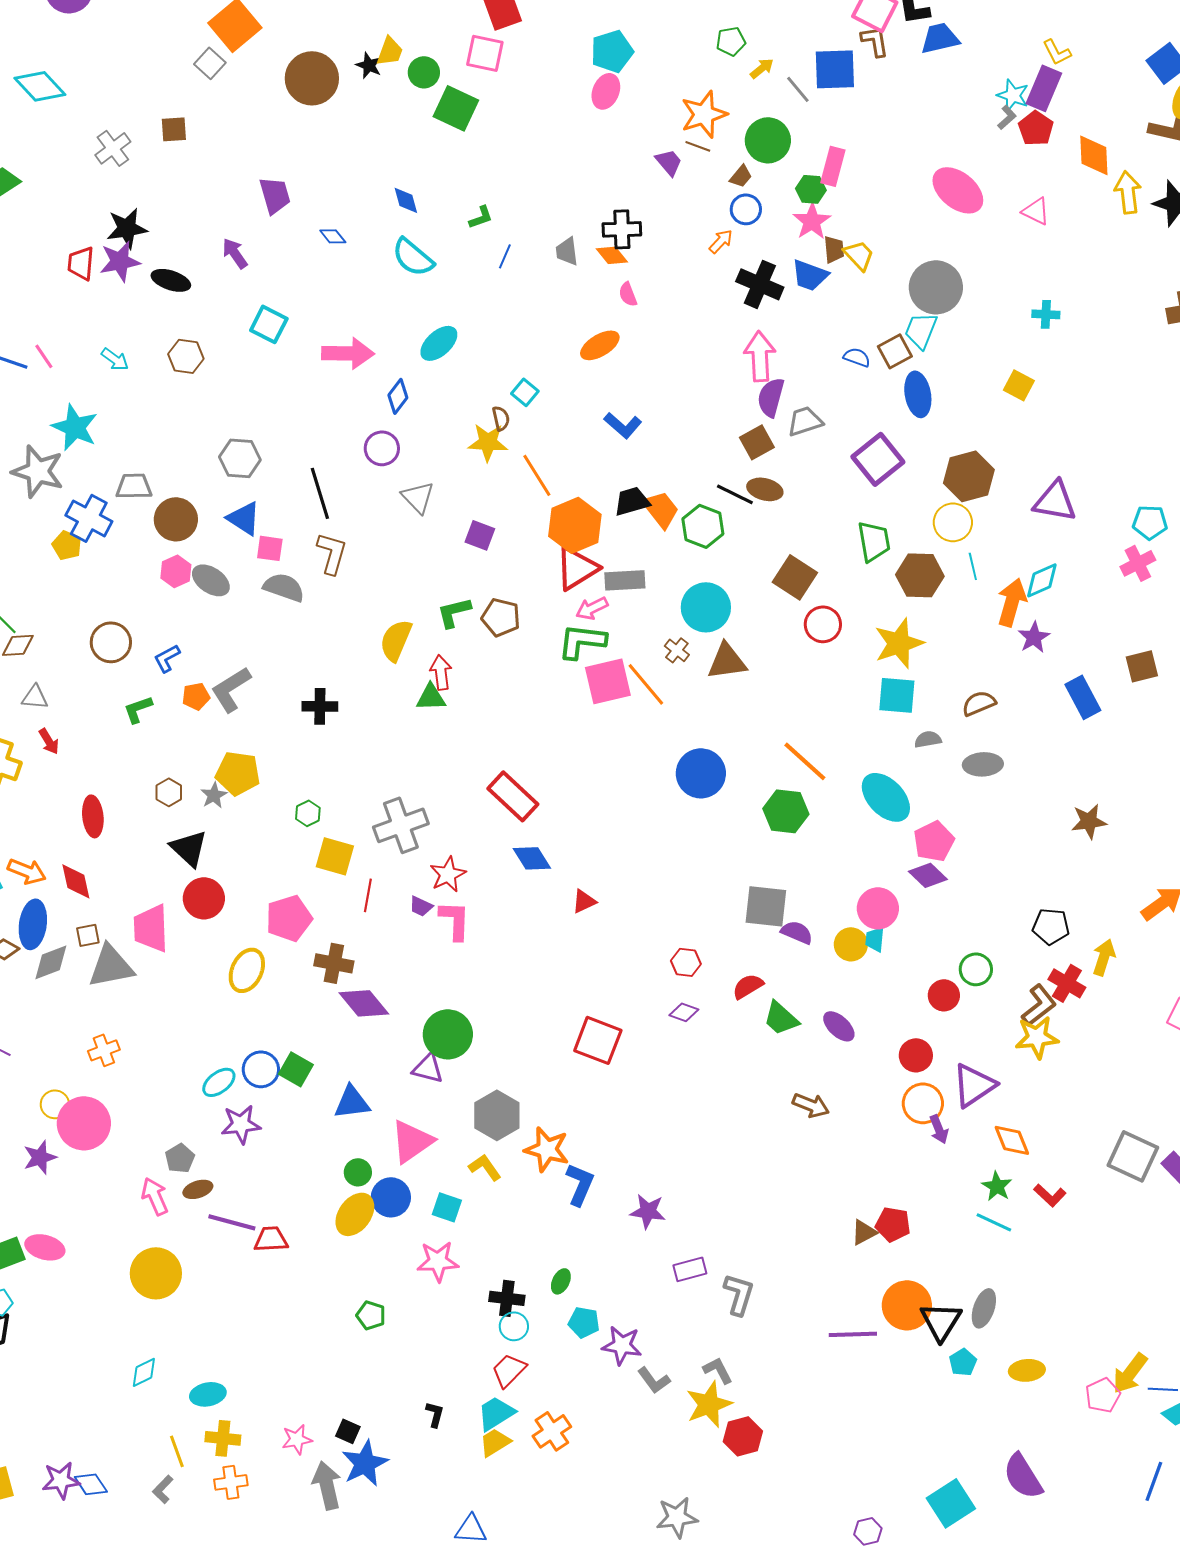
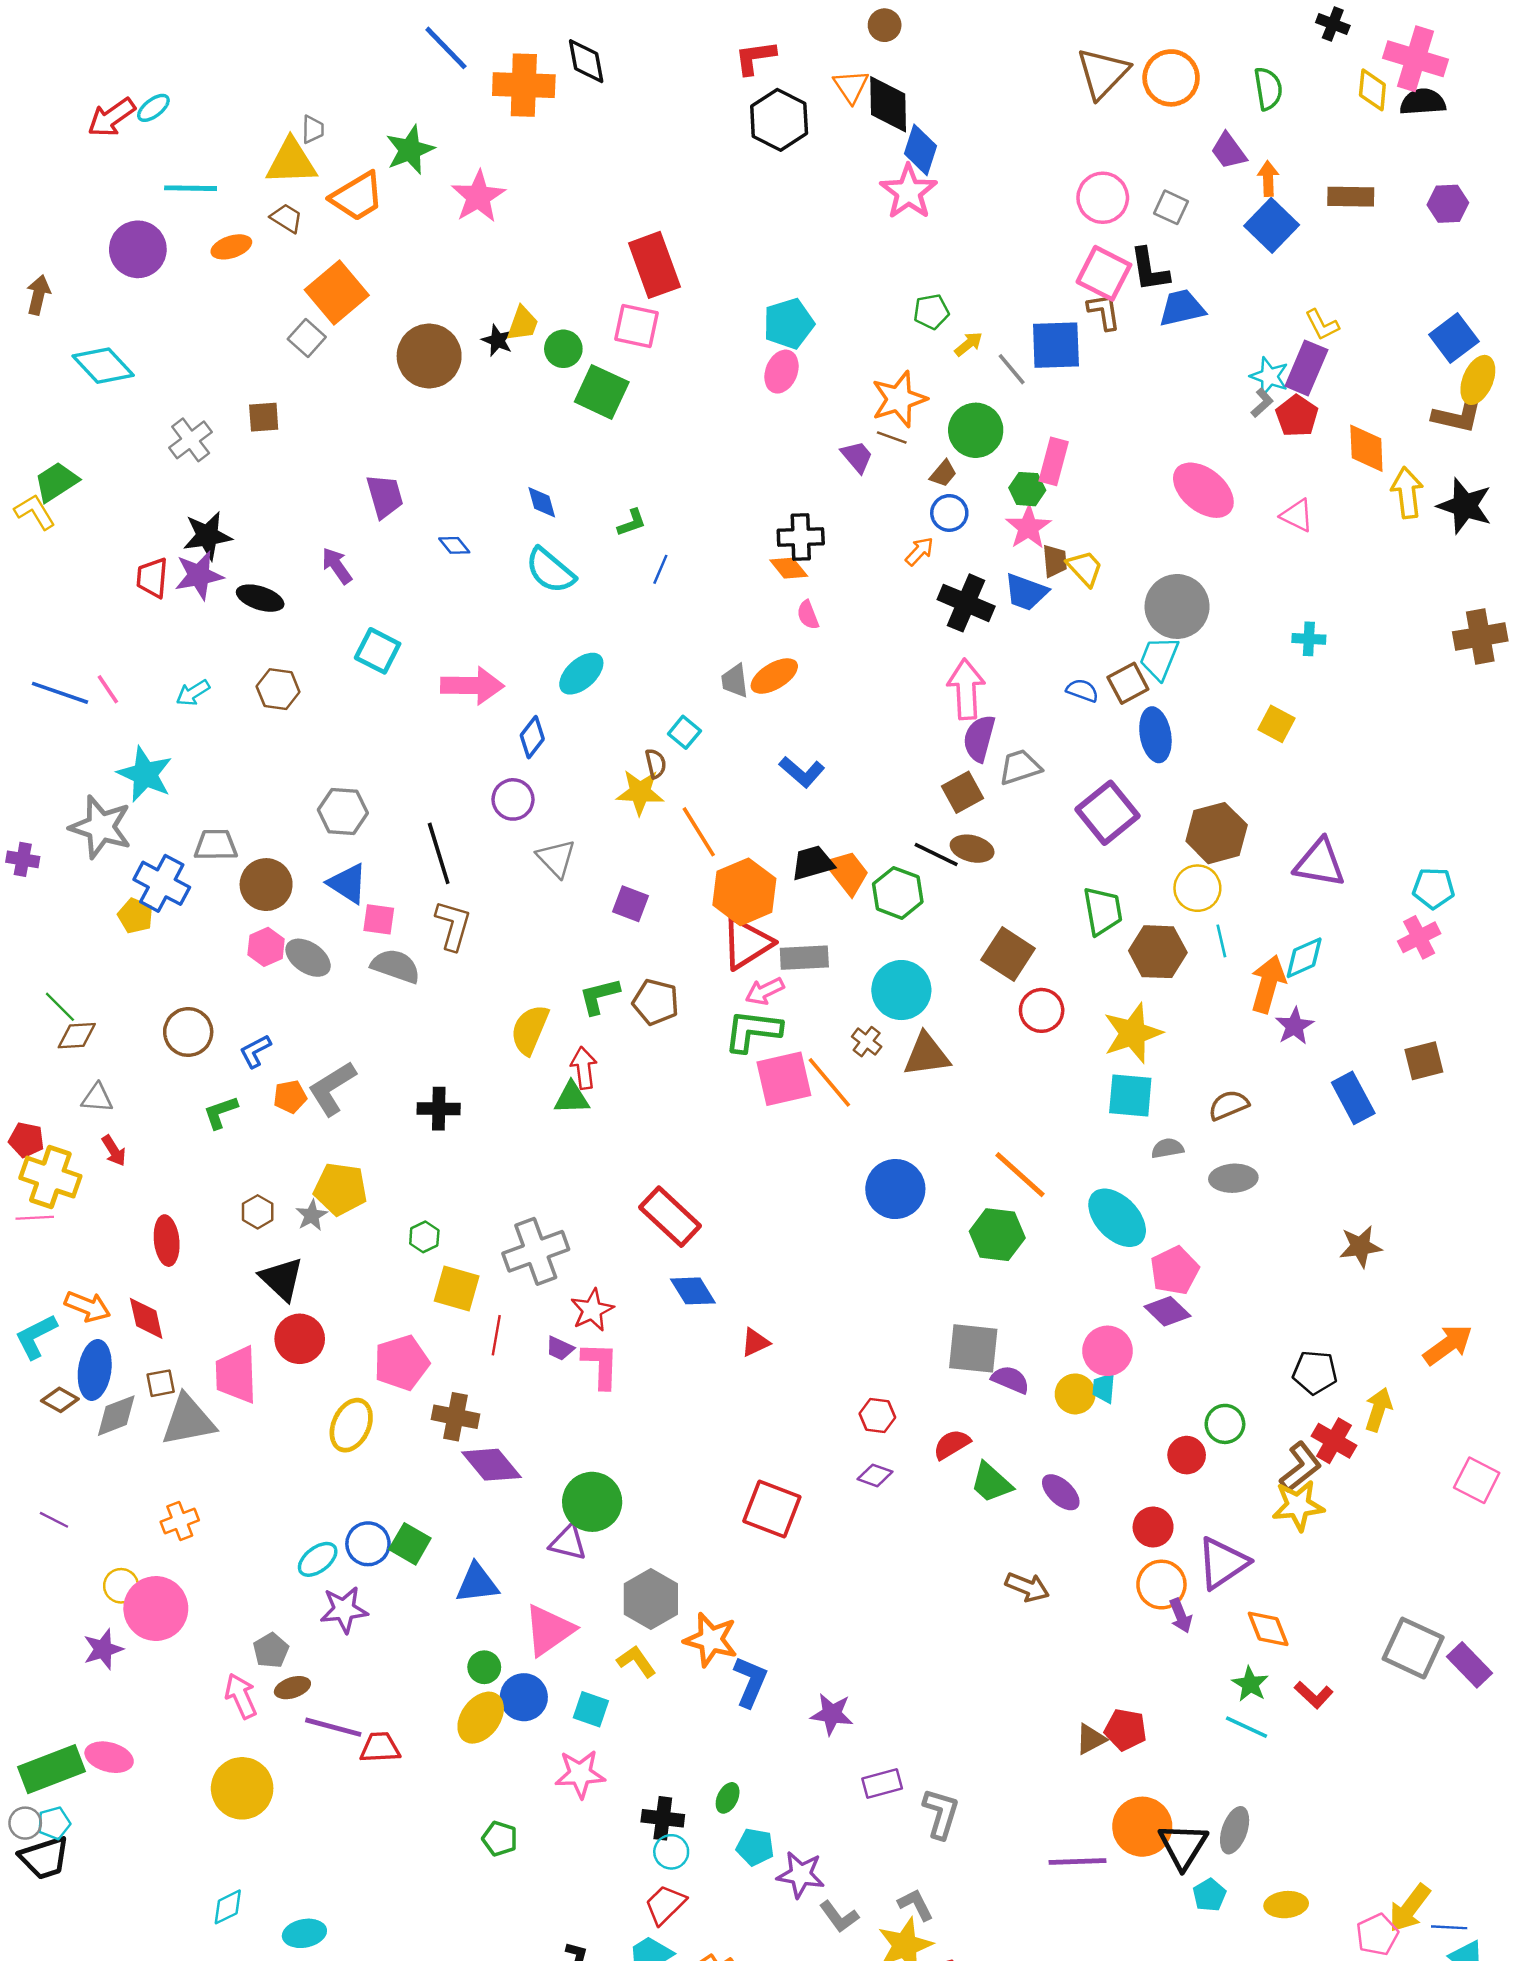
gray trapezoid: (567, 251) -> (735, 681), moved
cyan arrow: (115, 359) -> (193, 693), turned 112

